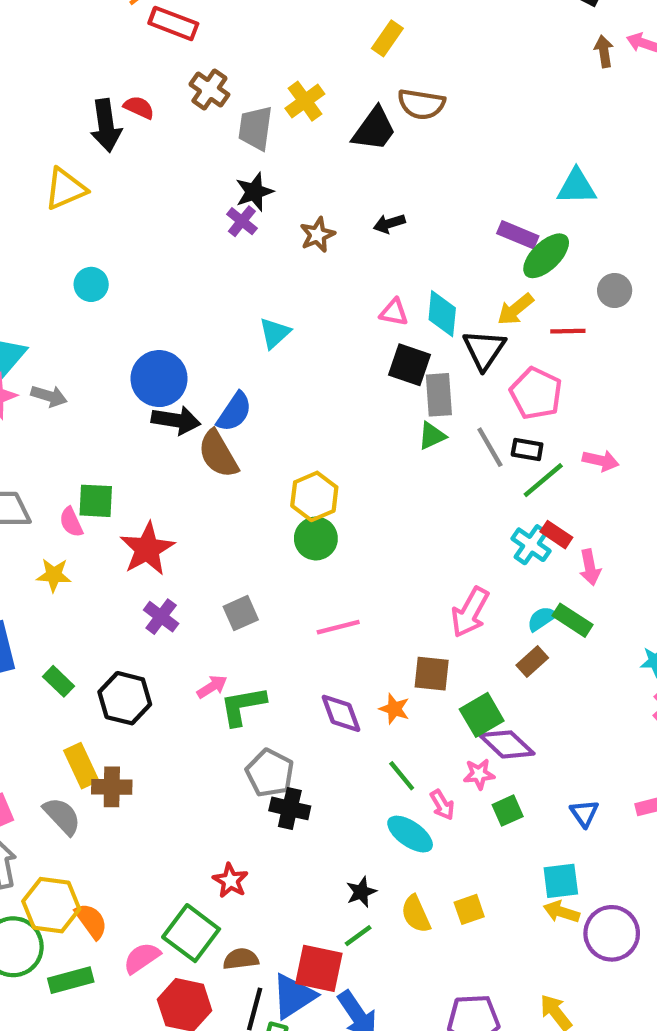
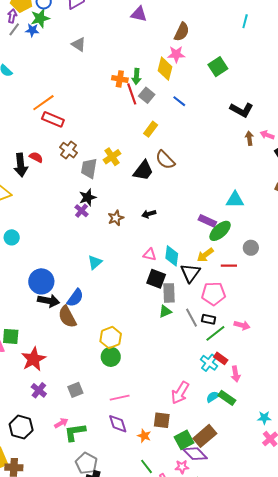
brown semicircle: (421, 104) -> (165, 160), turned 35
pink pentagon: (536, 393) -> (213, 294), turned -30
brown rectangle: (532, 662) -> (205, 436), moved, size x1.6
purple diamond: (341, 713) -> (118, 424), moved

